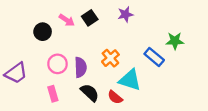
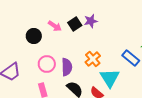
purple star: (125, 14) -> (91, 21), moved
cyan triangle: (130, 80) -> (110, 78), turned 40

